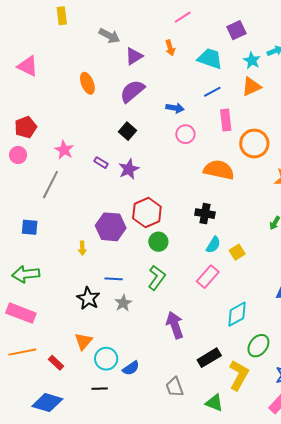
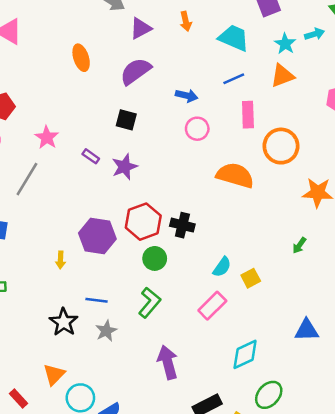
black square: (128, 131) -> (126, 120), turned -30
black cross: (205, 214) -> (182, 225), moved

